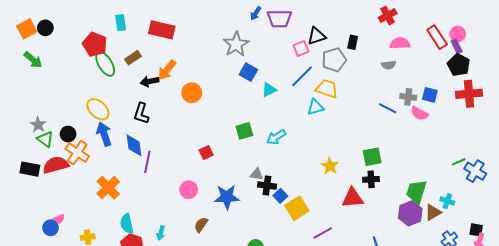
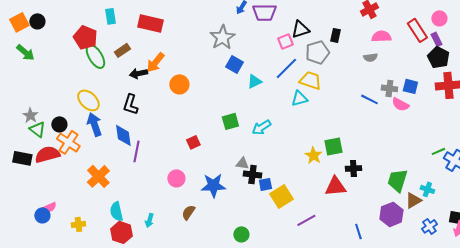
pink circle: (458, 34) -> (439, 18), moved
green square: (372, 157) -> (333, 146), moved
blue square: (280, 196) -> (265, 184), turned 32
purple hexagon: (410, 213) -> (391, 214), moved

